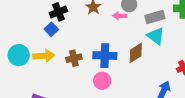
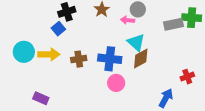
gray rectangle: (155, 17) -> (173, 24), moved
cyan triangle: (156, 36) -> (136, 42), moved
pink circle: (102, 81) -> (116, 83), moved

